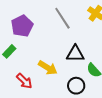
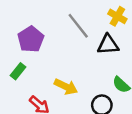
black triangle: (75, 54) -> (108, 45), moved

